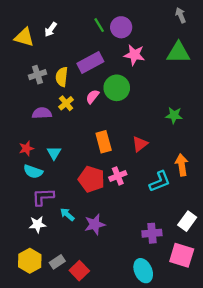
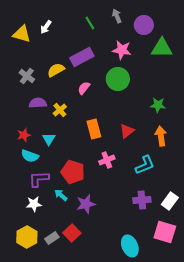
gray arrow: (181, 15) -> (117, 16), moved
purple circle: (121, 27) -> (144, 25), moved
gray cross: (37, 75) -> (27, 76), moved, turned -35
yellow semicircle: (62, 77) -> (56, 70), turned 54
green circle: (117, 88) -> (118, 79), moved
yellow cross: (66, 103) -> (60, 110), moved
orange arrow: (182, 165) -> (161, 136), moved
red pentagon: (91, 179) -> (73, 172), moved
purple cross: (152, 233) -> (142, 200), moved
red square: (79, 271) -> (72, 233), moved

